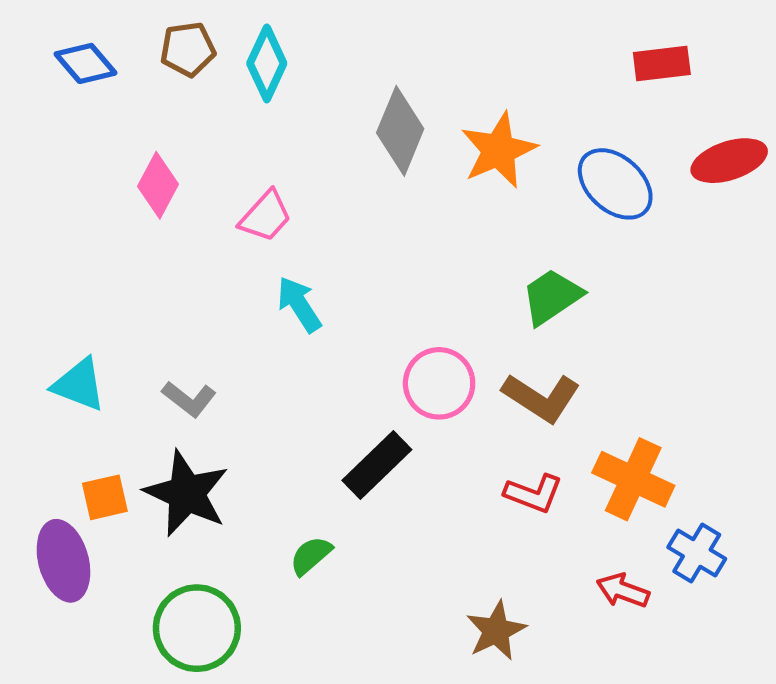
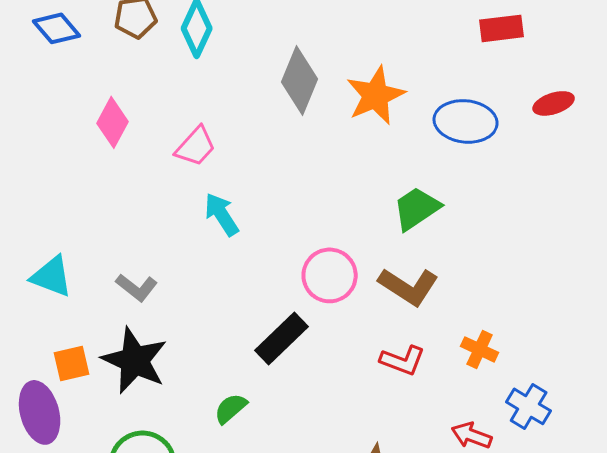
red ellipse: (729, 161) -> (554, 103), size x0.7
blue ellipse: (615, 184) -> (466, 121), turned -36
orange cross: (633, 479) -> (480, 349), size x0.6

